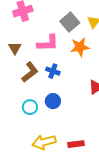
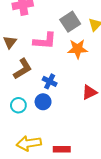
blue cross: (53, 71) -> (50, 81), moved

